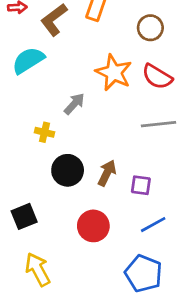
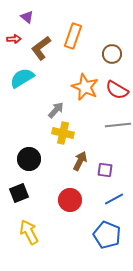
yellow cross: (44, 132) -> (63, 133), moved, size x1.5
black circle: (68, 170) -> (29, 159), moved

